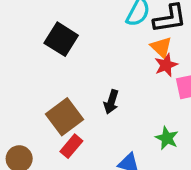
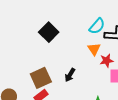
orange triangle: (161, 47) -> (94, 49), moved

